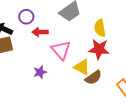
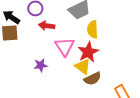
yellow semicircle: (100, 28) -> (93, 29), moved
red star: (99, 49) -> (88, 52), moved, turned 30

